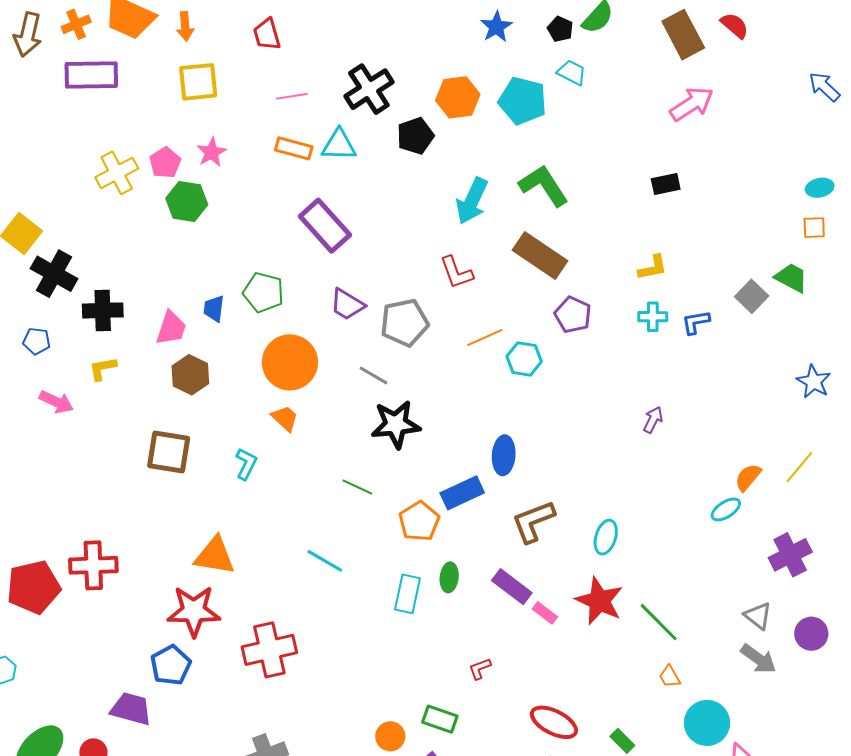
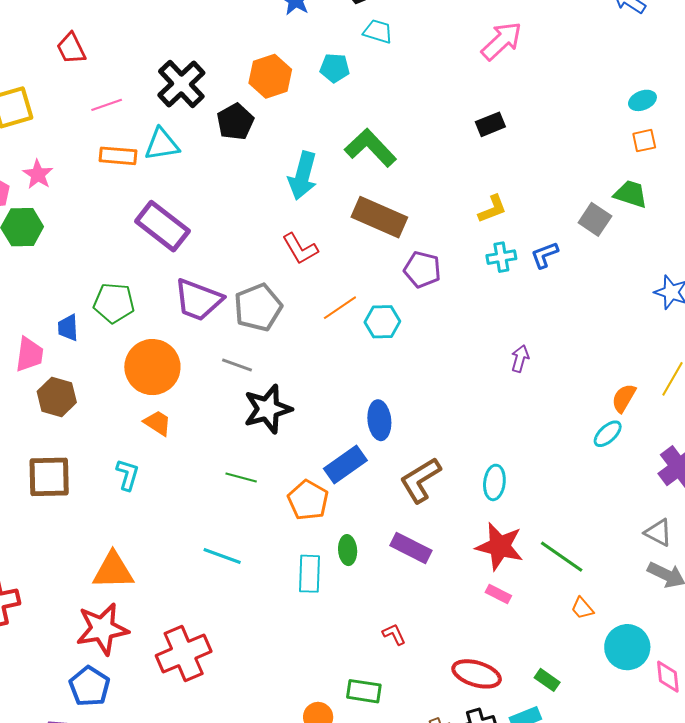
cyan pentagon: (523, 101) -> (335, 68), size x0.6
purple trapezoid: (347, 304) -> (198, 300), size x1.4
pink rectangle: (545, 613) -> (498, 594), moved
red L-shape: (480, 669) -> (394, 634), turned 95

